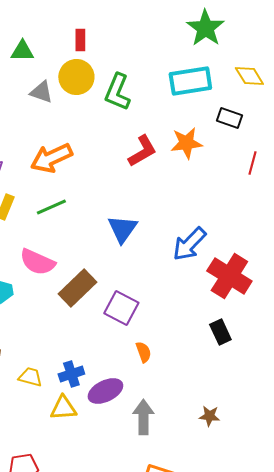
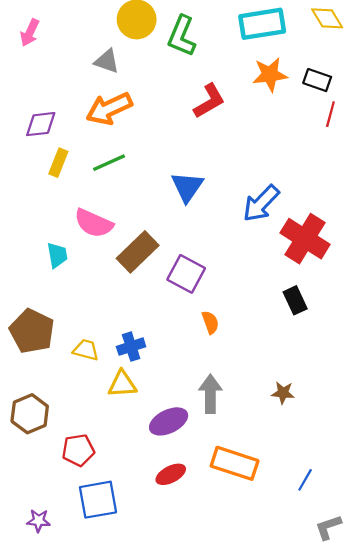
gray triangle: (41, 92) -> (107, 61), moved
black rectangle: (229, 118) -> (317, 80), moved
orange star: (186, 143) -> (270, 75), moved
purple ellipse: (105, 391) -> (169, 421), moved

